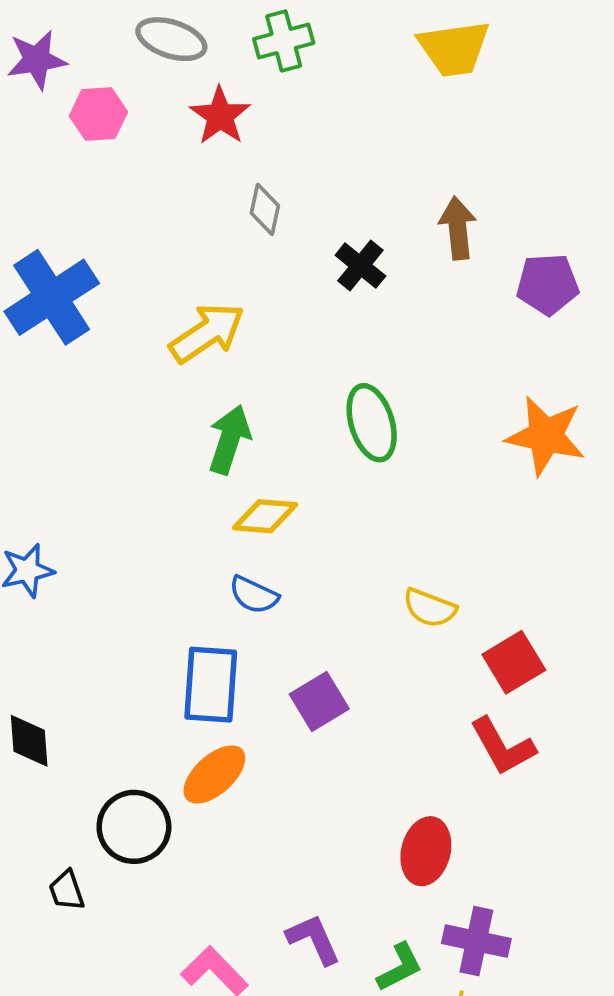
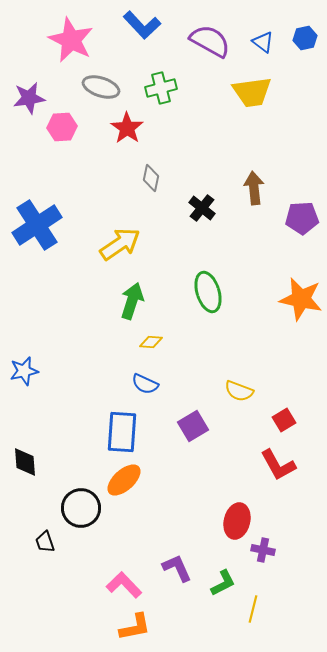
yellow diamond: (265, 516) -> (151, 342), size x0.7
red square: (514, 662) -> (284, 420), size x0.7
purple square: (319, 702) -> (193, 426), moved
purple cross: (476, 941) -> (263, 550), moved, size x0.7

